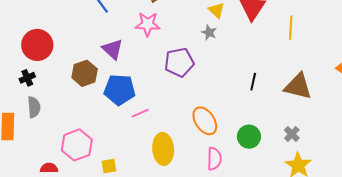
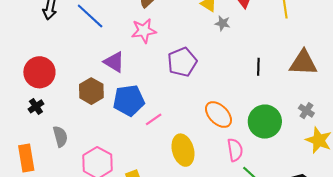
gray star: (209, 32) -> (223, 23), moved
gray semicircle: (34, 107) -> (60, 136), moved
green circle: (249, 137) -> (265, 122), size x1.4

